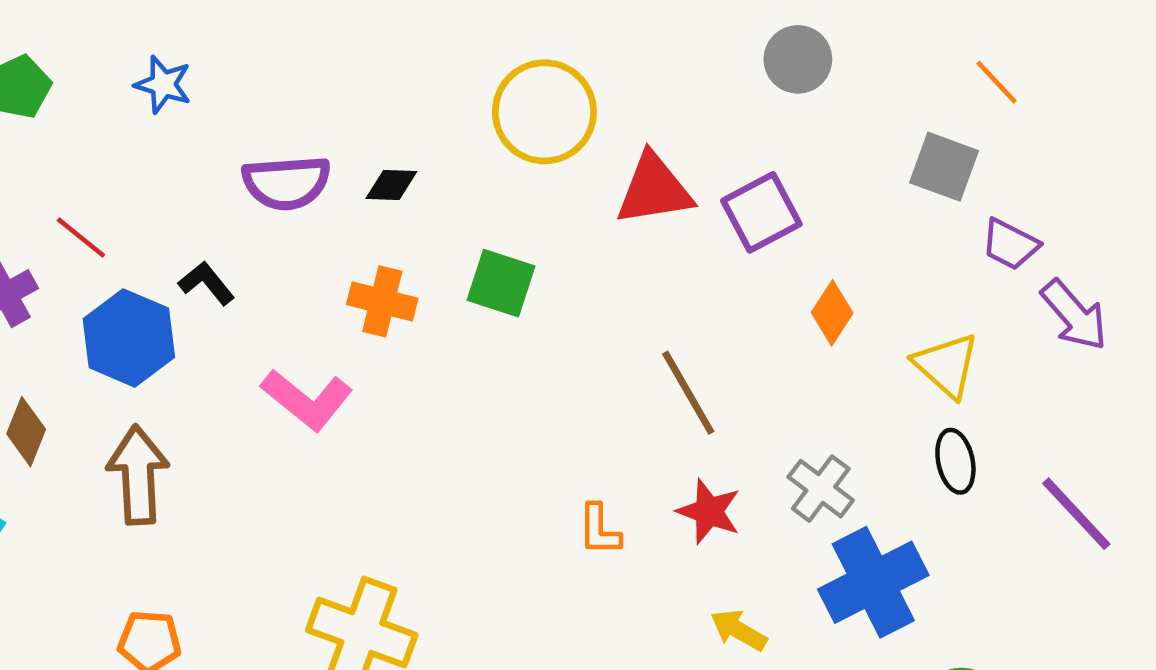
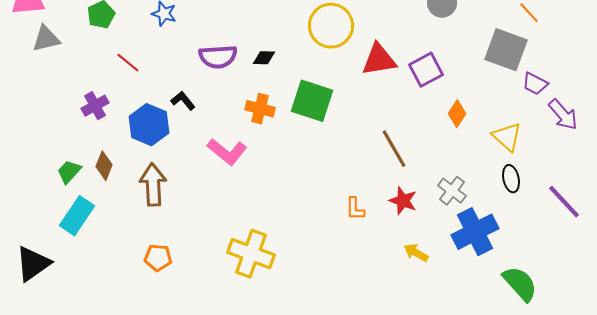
gray square: (944, 167) -> (506, 50), size x1.4
red line: (81, 237) -> (128, 63), moved
green square: (501, 283) -> (312, 101), size x1.4

